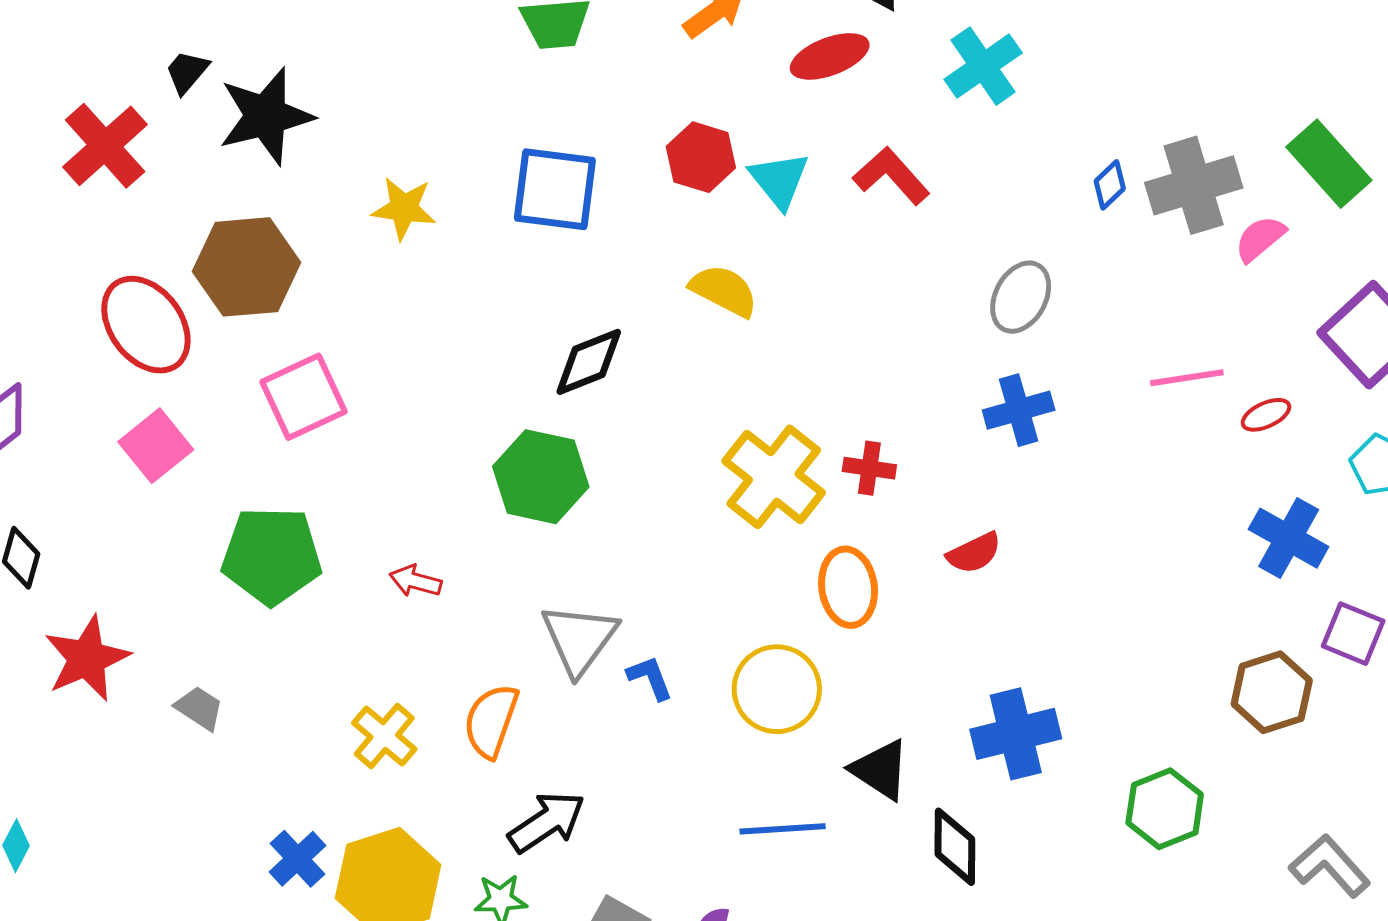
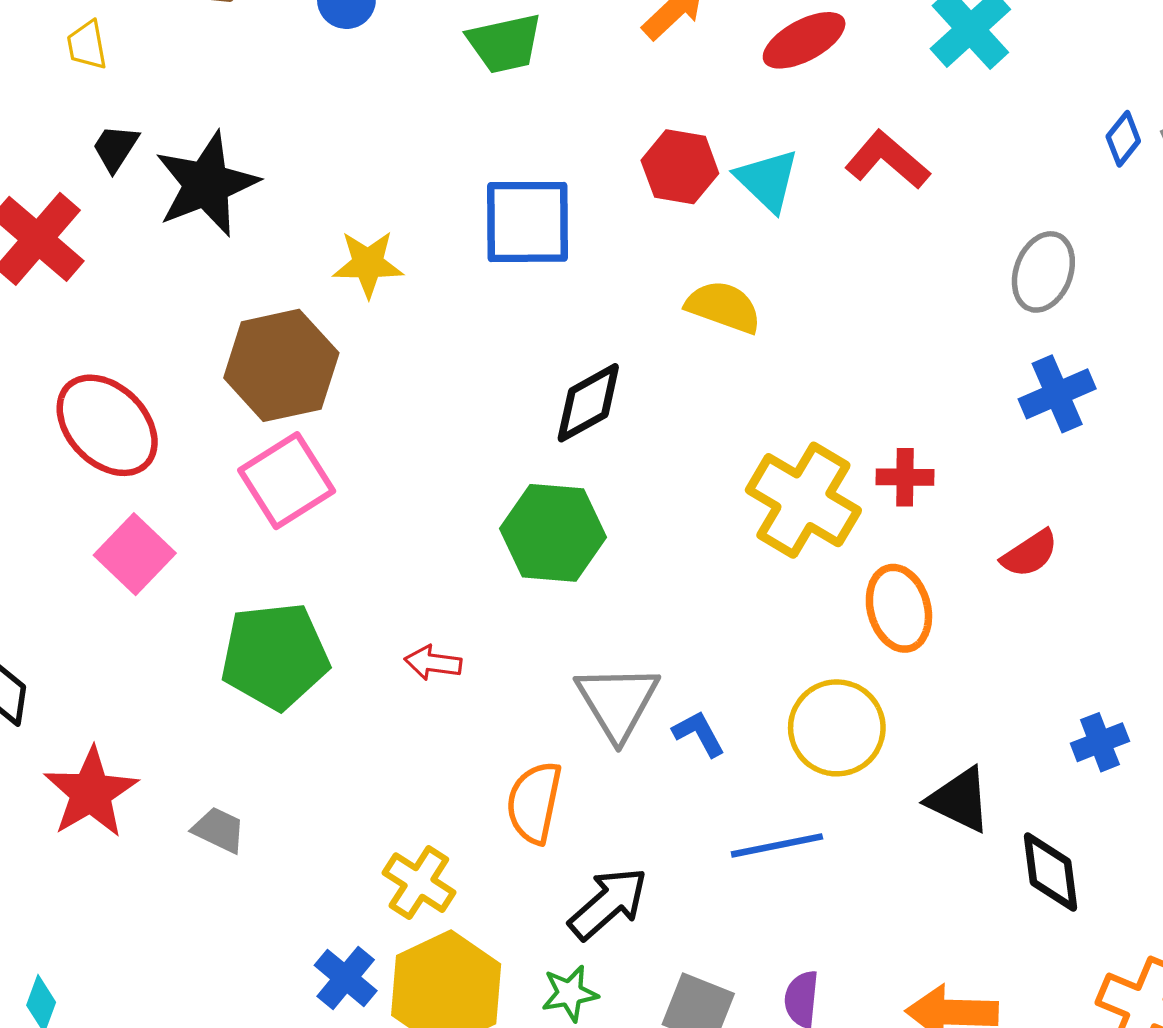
brown hexagon: (246, 267) -> (281, 365), moved
blue cross: (1016, 734) -> (1100, 742), size x0.6
yellow cross: (384, 736) -> (419, 883), moved
blue line: (783, 829) -> (777, 845), moved

